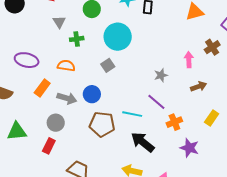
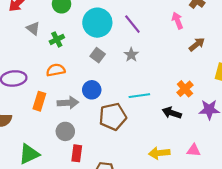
gray star: (161, 75) -> (131, 55), moved
purple line: (156, 102) -> (132, 24), moved, turned 30
black arrow: (143, 142) -> (172, 113), moved, size x0.7
red rectangle: (49, 146) -> (77, 153), moved

